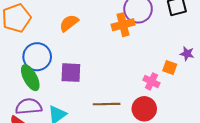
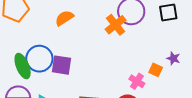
orange cross: (123, 25) -> (116, 25), turned -30
blue circle: (37, 57) -> (39, 59), moved

